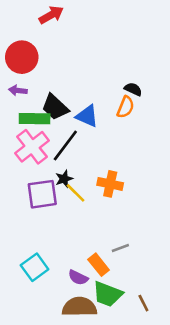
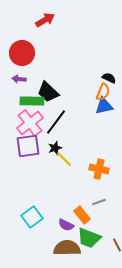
blue triangle: (87, 116) -> (104, 106), moved, turned -36
orange cross: (110, 184) -> (99, 169), moved
purple square: (42, 194) -> (28, 146), moved

